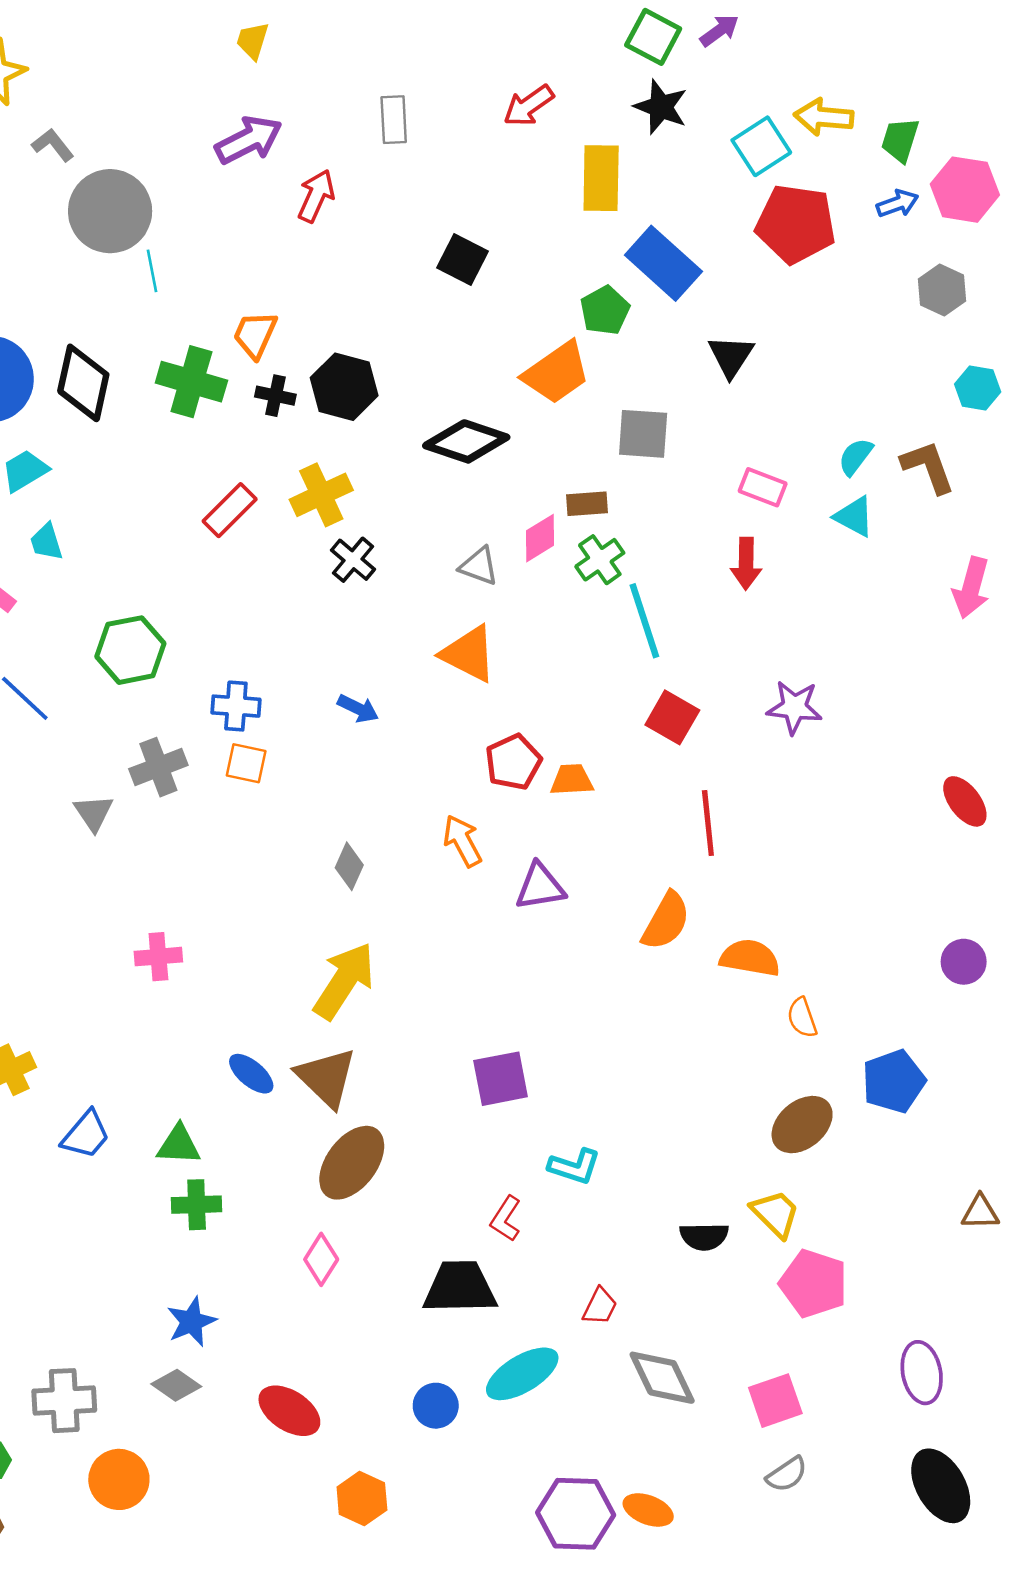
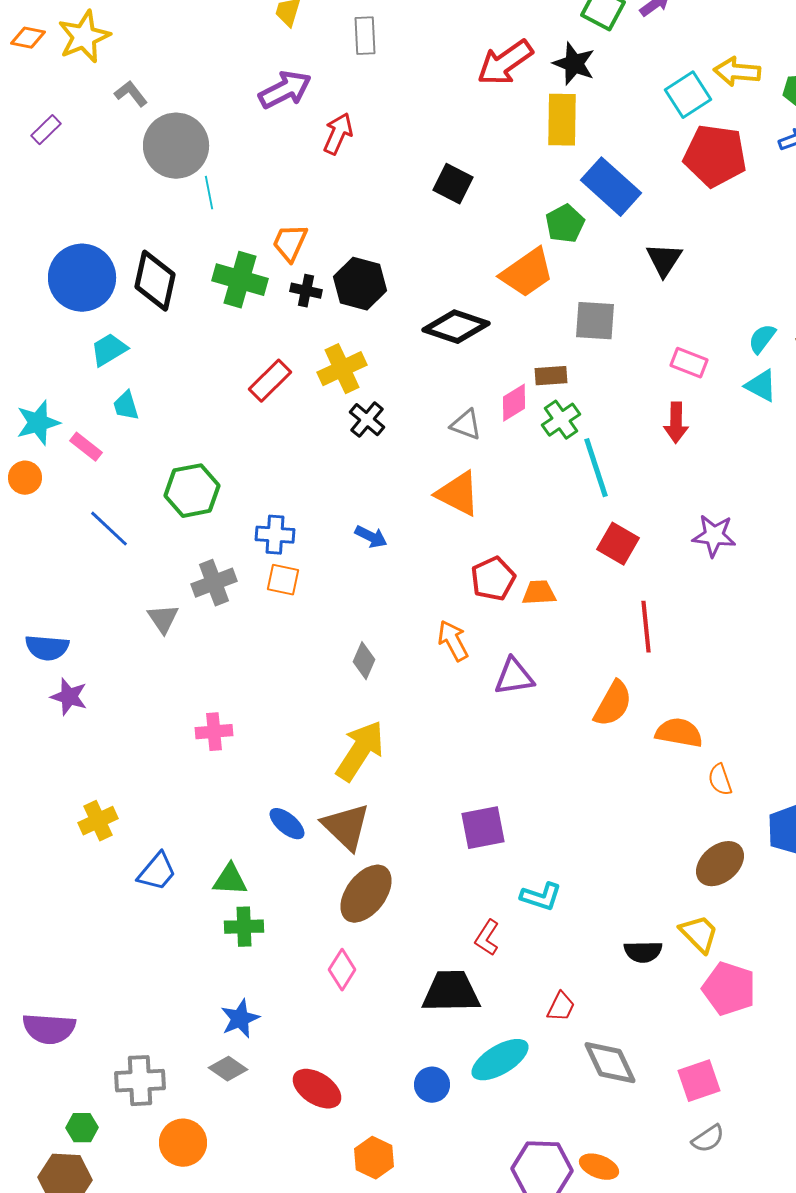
red arrow: (529, 106) -> (505, 63), size x1.4
black star: (661, 107) -> (574, 64), moved
gray rectangle: (394, 120) -> (365, 36), moved

